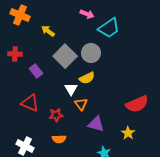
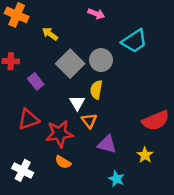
cyan trapezoid: (109, 28) -> (134, 41), moved
yellow semicircle: (87, 78) -> (96, 90), turned 126
red triangle: (30, 103) -> (29, 119), turned -42
red star: (56, 115) -> (59, 134), size x1.6
orange semicircle: (59, 139) -> (63, 162), turned 32

